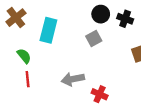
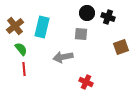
brown cross: (16, 18) -> (15, 26), moved
gray square: (94, 38) -> (81, 34), turned 32
gray arrow: (73, 79) -> (63, 57), moved

